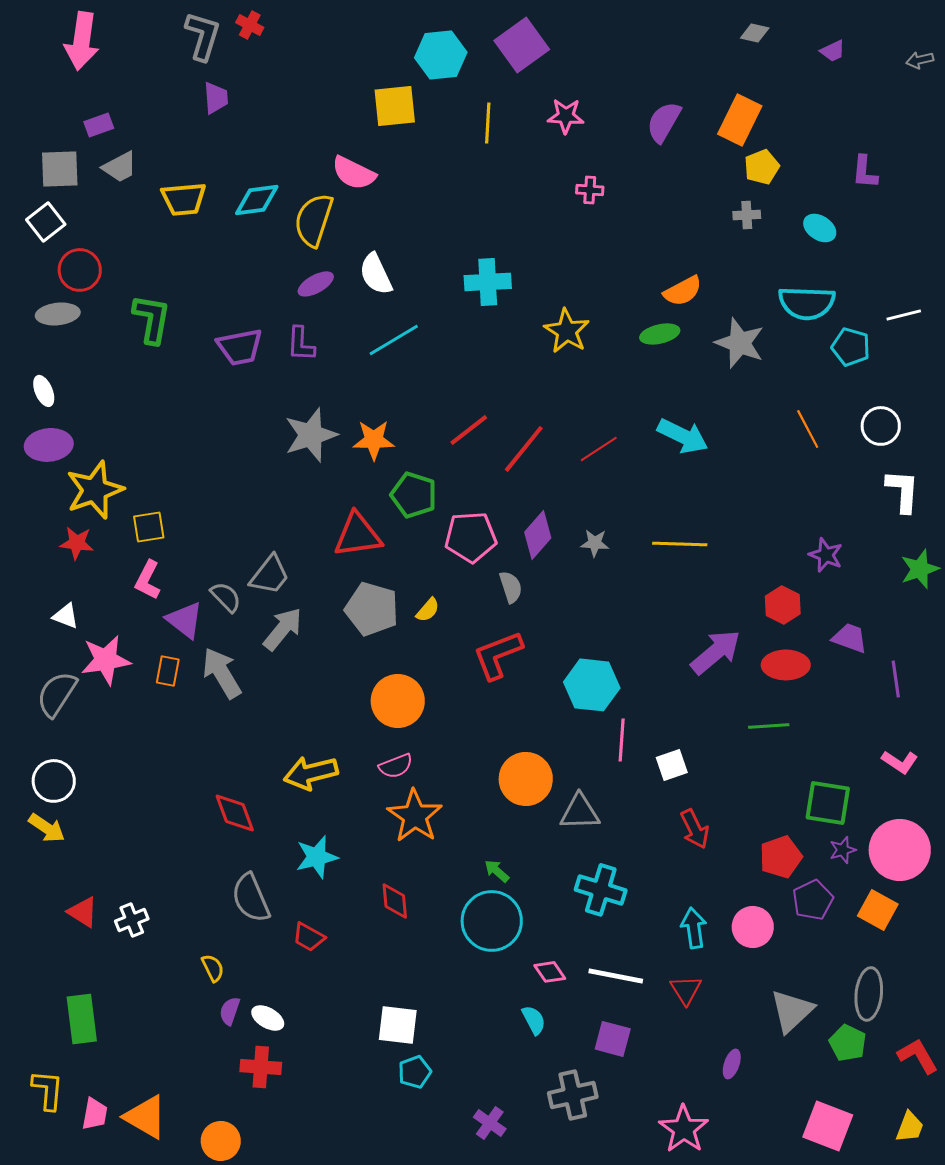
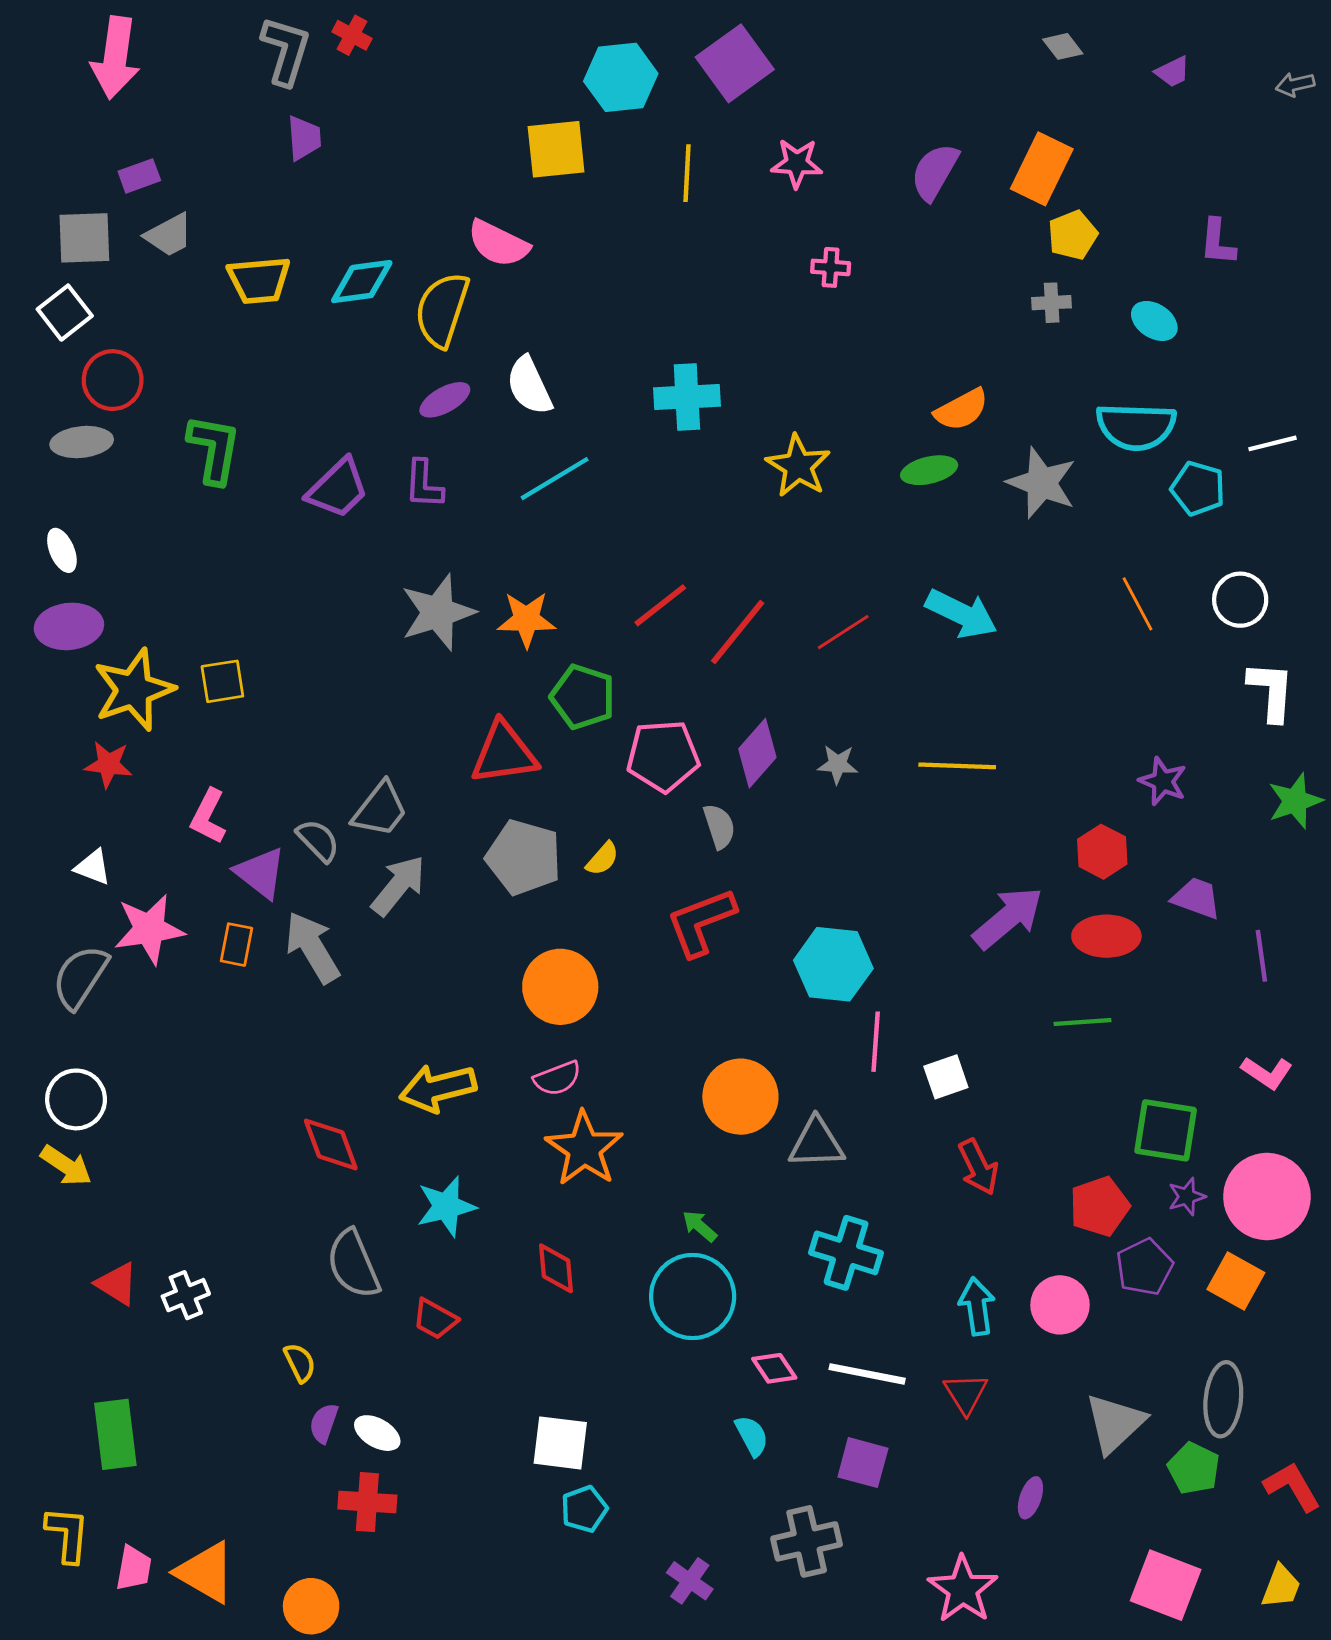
gray diamond: (755, 33) -> (1063, 46), turned 40
purple trapezoid: (240, 347) -> (338, 488), turned -33
yellow square: (149, 527) -> (222, 681), moved

